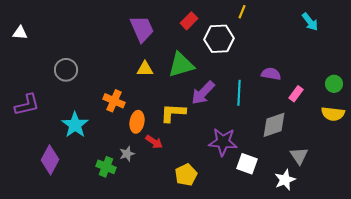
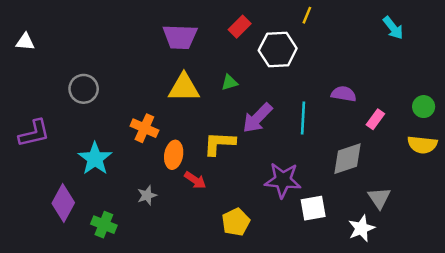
purple trapezoid: (142, 29) -> (180, 37), turned 116
green triangle: (181, 65) -> (229, 82), size x0.5
yellow triangle: (145, 69) -> (184, 88), size x1.5
gray star: (127, 154) -> (147, 195), moved
white square: (247, 164) -> (313, 208), turned -30
green cross: (106, 167) -> (104, 225), moved

